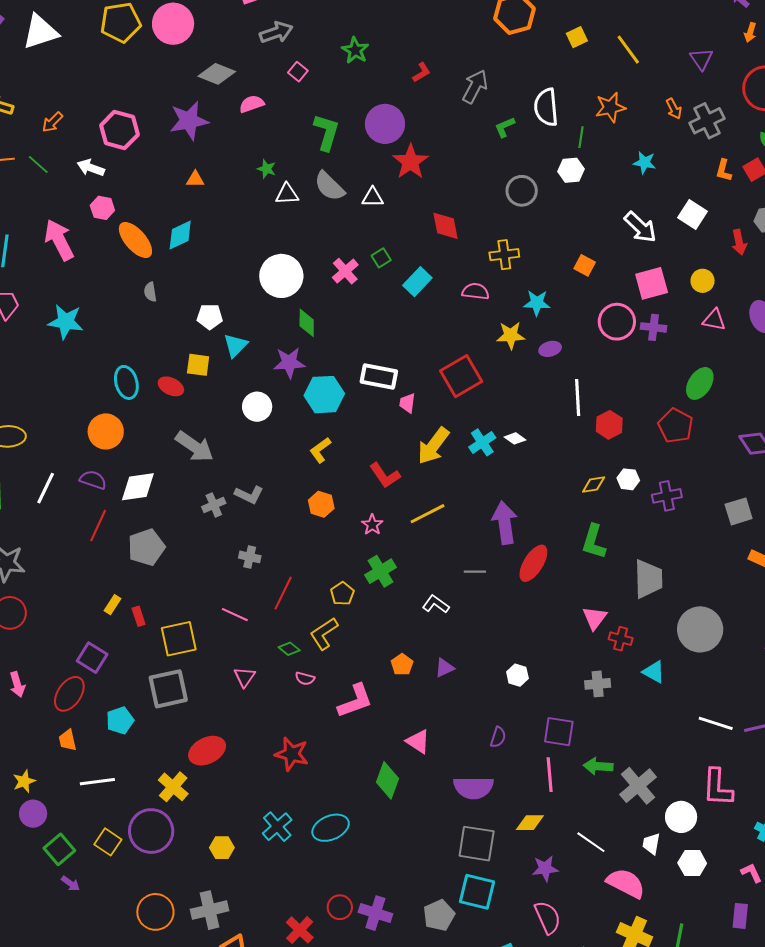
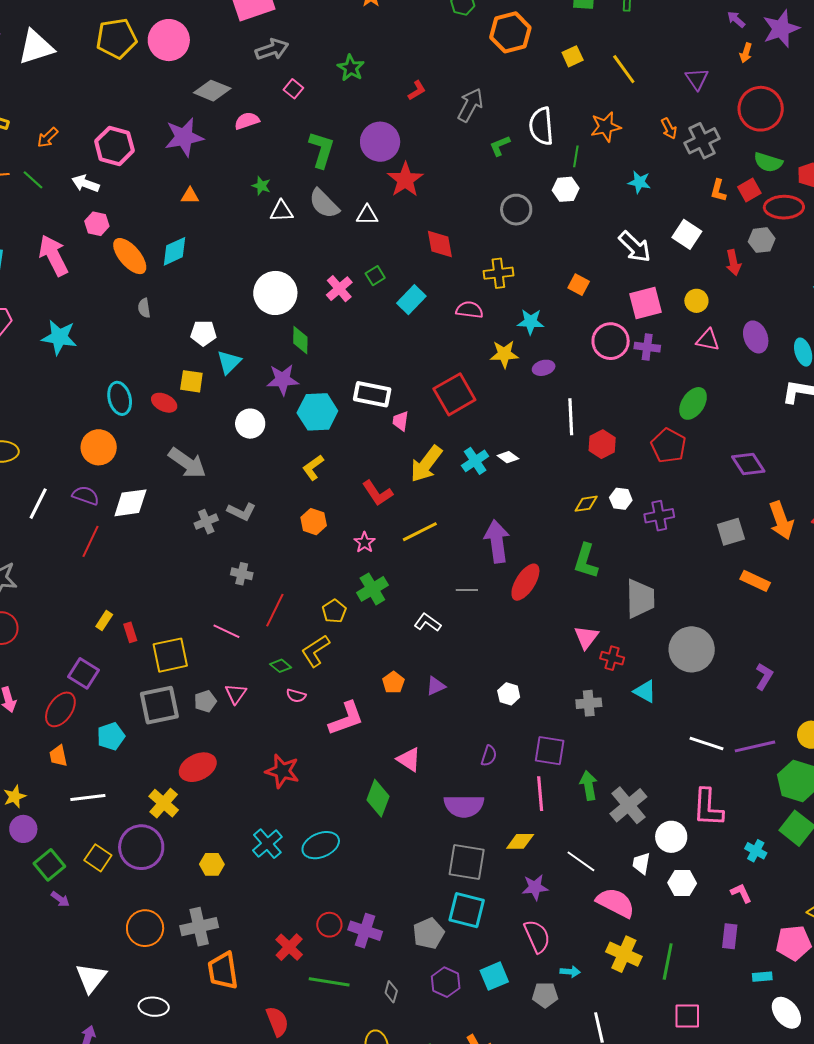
gray pentagon: (146, 547) -> (205, 701), moved, size x0.6
green arrow: (598, 766) -> (589, 785), turned 76

